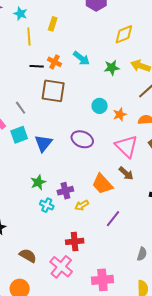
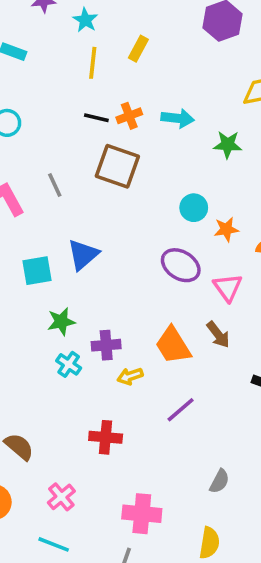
cyan arrow: (81, 58) -> (178, 118), turned -42
orange cross: (55, 62) -> (129, 116), turned 32
cyan square: (19, 135) -> (37, 271), moved
purple ellipse: (82, 139) -> (181, 265), moved
pink triangle: (126, 146) -> (228, 287), size x0.7
pink cross: (61, 267) -> (61, 497), moved, size x0.7

